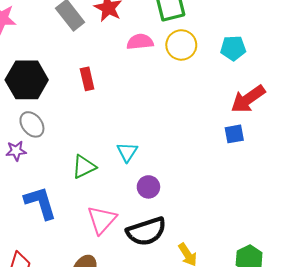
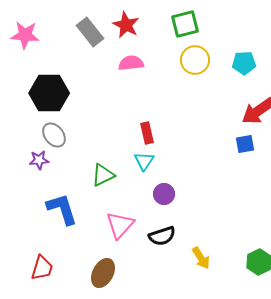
pink semicircle: (140, 42) -> (131, 63), moved
red rectangle: (87, 79) -> (147, 133), moved
black semicircle: (146, 231) -> (162, 236), size x0.7

